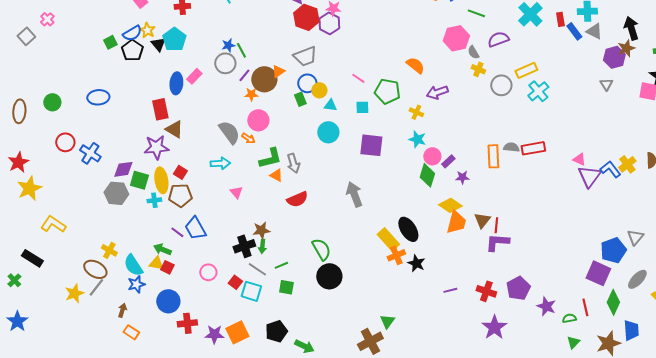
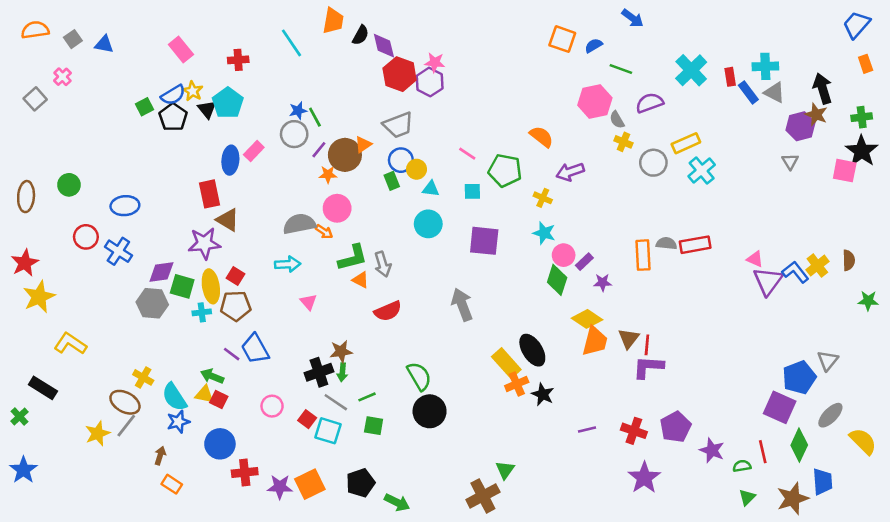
brown star: (626, 48) -> (816, 115), turned -30
blue ellipse: (98, 97) -> (125, 206), moved
gray semicircle: (229, 132) -> (299, 224), turned -65

